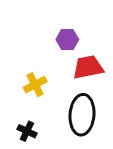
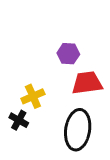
black cross: (27, 131) -> (19, 120), moved

